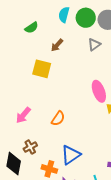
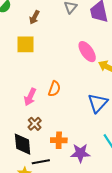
pink arrow: (23, 115) -> (30, 97), moved
blue triangle: (71, 155) -> (98, 103), moved

